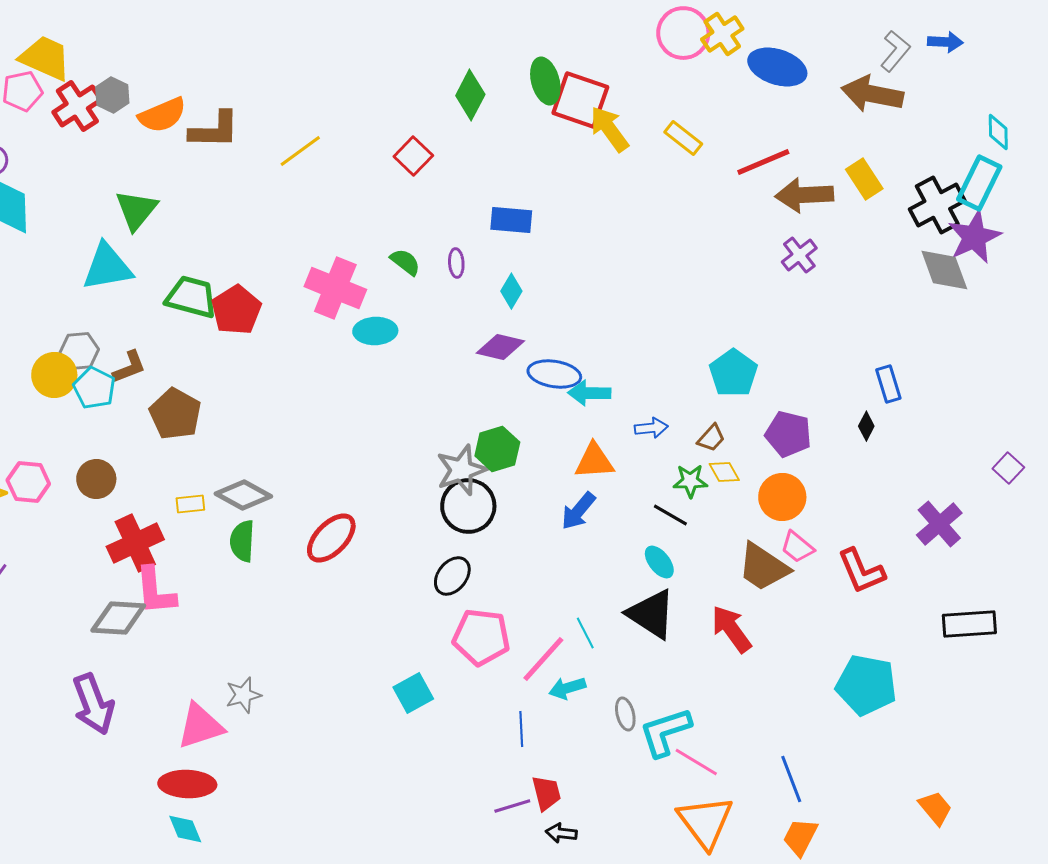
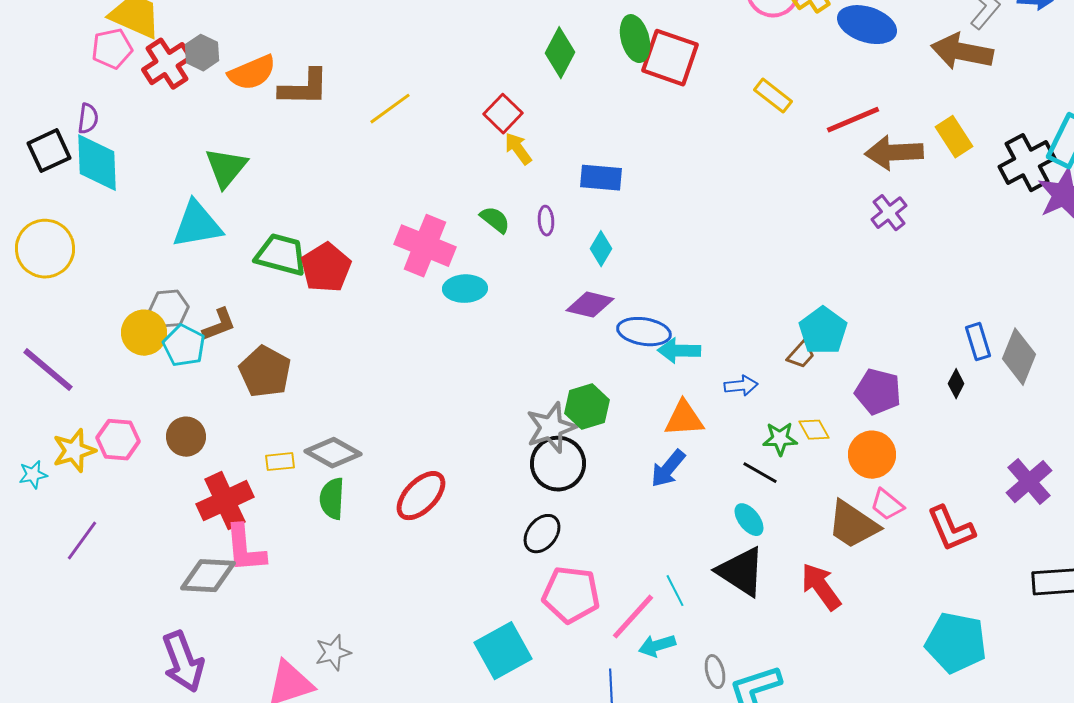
yellow arrow: (609, 129) -> (518, 149), moved, size x0.7
gray diamond: (944, 270) -> (1019, 357), moved, turned 42
brown trapezoid: (711, 438) -> (801, 355), moved
cyan square: (413, 693) -> (503, 651), size x1.4

